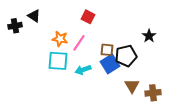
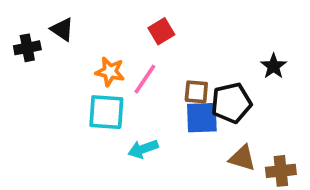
red square: (88, 17) -> (161, 31), turned 32
blue square: (110, 64) -> (202, 118), turned 30
cyan arrow: (83, 70) -> (143, 149), moved
brown triangle: (132, 86) -> (242, 158), turned -42

